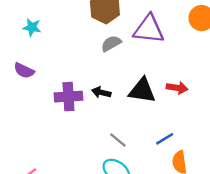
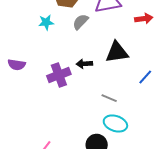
cyan star: (32, 27) -> (46, 22), moved
red arrow: (177, 88) -> (144, 19), moved
blue line: (165, 139) -> (145, 77), moved

